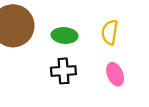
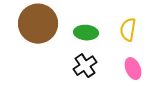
black cross: (63, 71) -> (85, 66), turned -30

